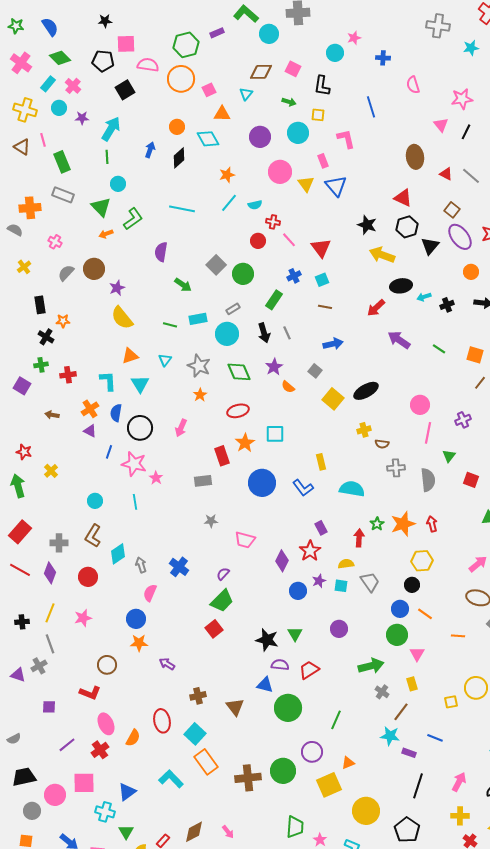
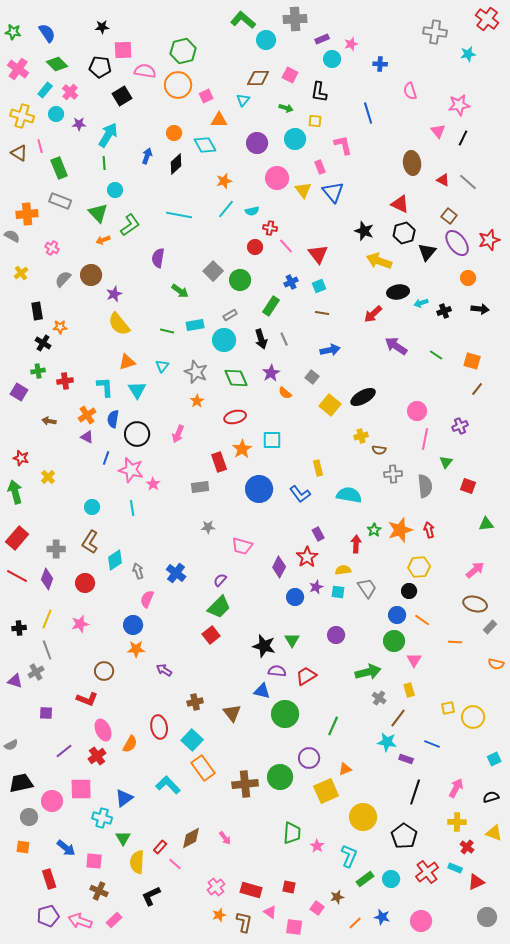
purple rectangle: (217, 33) -> (322, 39), moved
yellow circle: (476, 688) -> (473, 717), moved

